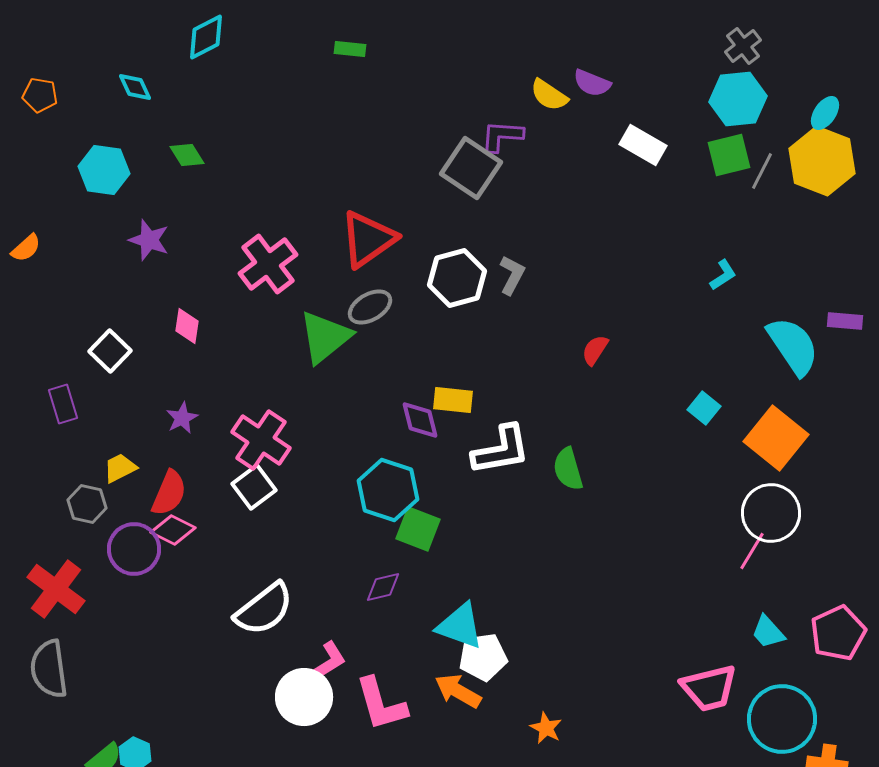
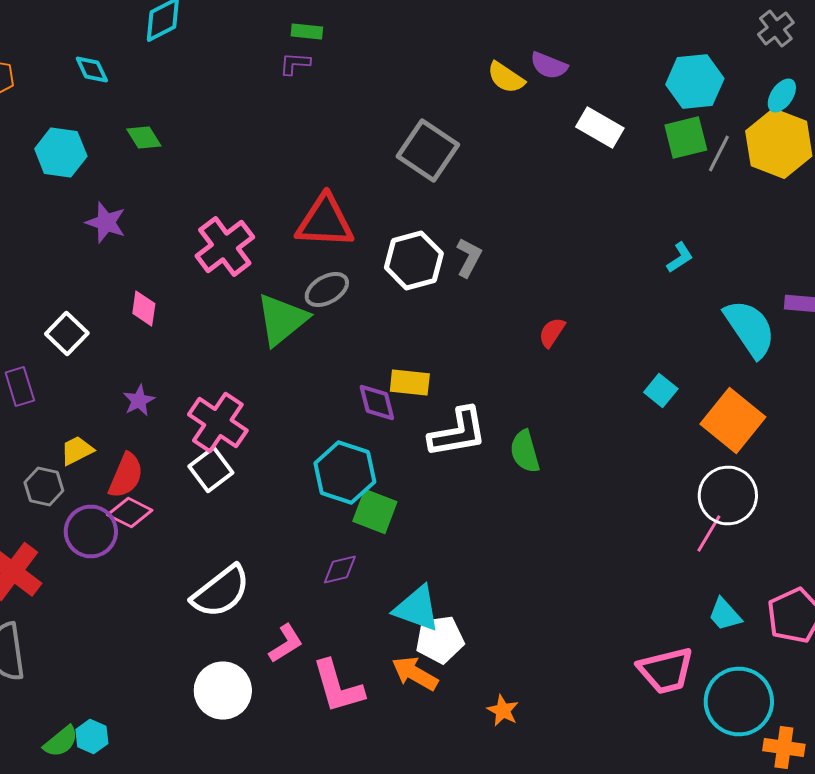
gray cross: (743, 46) -> (776, 28), moved
purple L-shape: (502, 136) -> (295, 64), moved, size x0.7
red triangle: (368, 239) -> (325, 222), turned 38
white circle: (304, 697) -> (223, 690), moved

